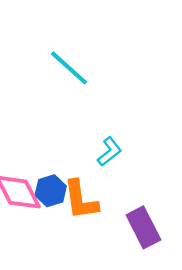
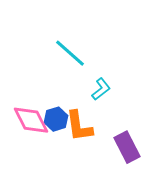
cyan line: (69, 68) -> (70, 53), moved

